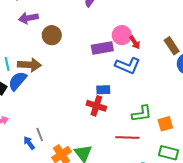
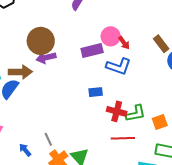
purple arrow: (28, 18) -> (46, 58), moved
brown circle: (52, 35) -> (41, 41), size x1.4
red cross: (96, 106) -> (117, 111), moved
gray line: (40, 135) -> (48, 139), moved

